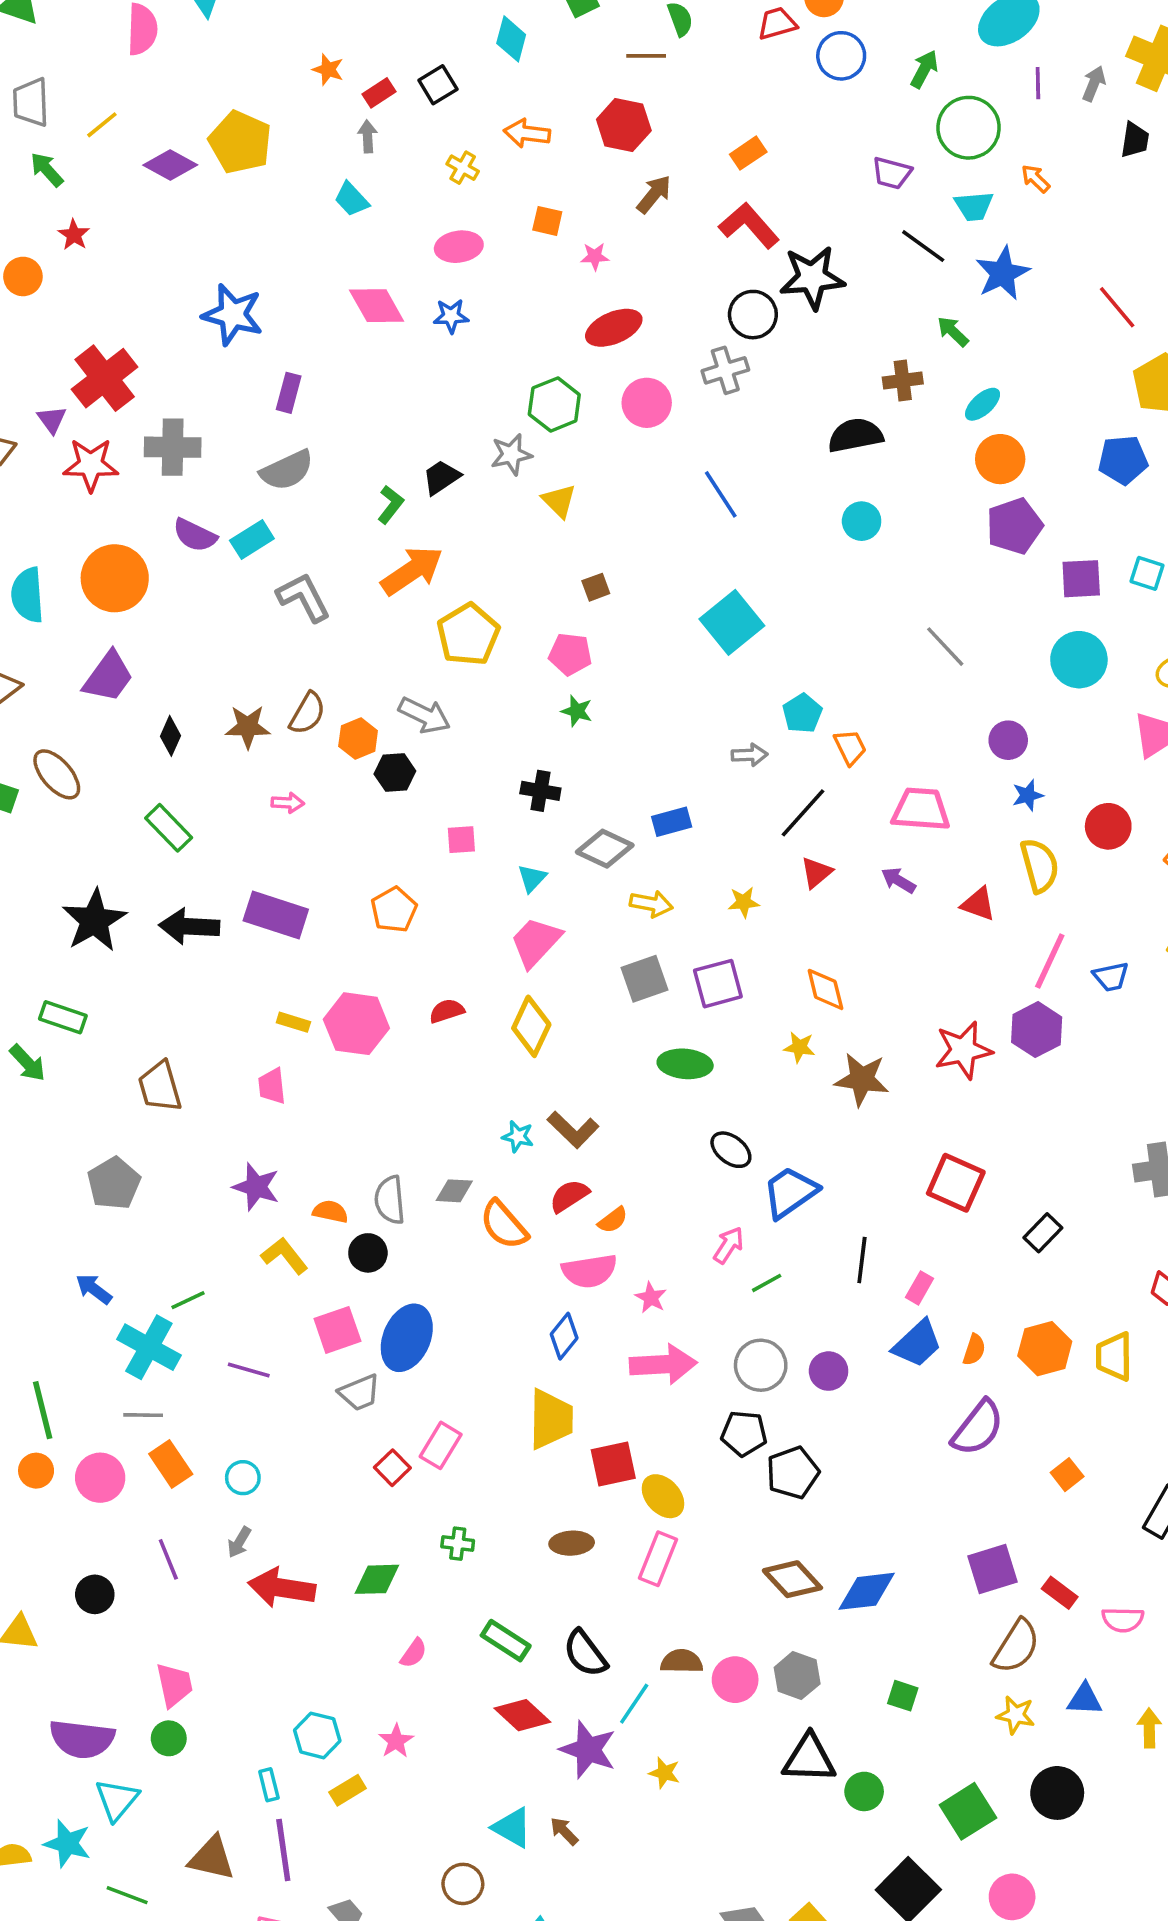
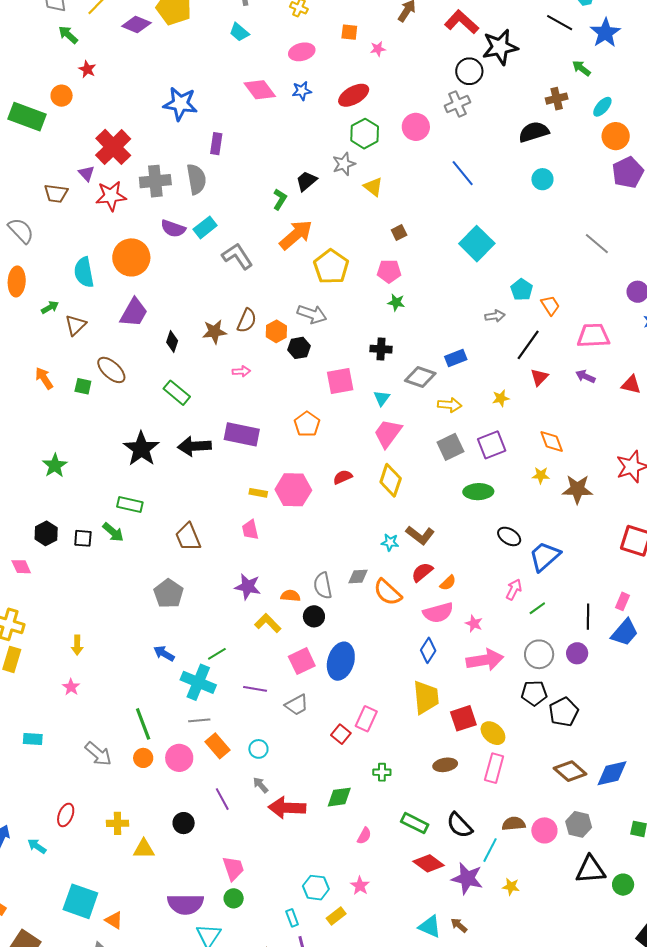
red ellipse: (614, 328) -> (354, 95), moved
gray semicircle: (287, 470) -> (196, 179), moved, turned -68
pink square: (461, 840) -> (340, 381), size x1.6
black line: (862, 1260) -> (588, 617), moved
gray trapezoid: (359, 1393) -> (297, 705), moved
gray arrow: (239, 1542) -> (261, 785), turned 114

